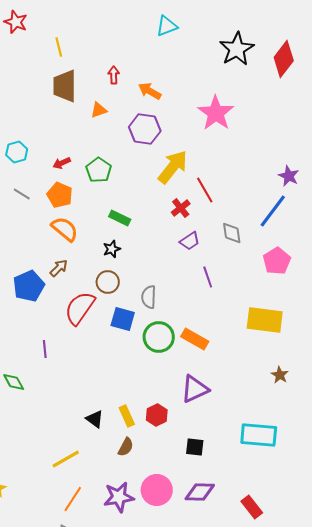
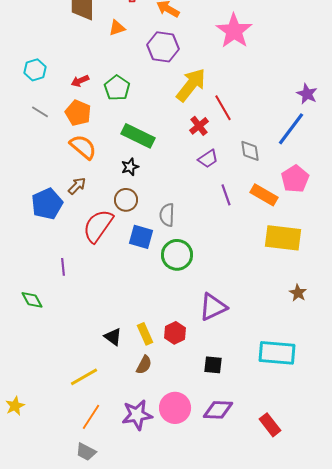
green rectangle: (120, 218) -> (138, 136), size x1.5
orange rectangle: (195, 339) -> (264, 195), moved

